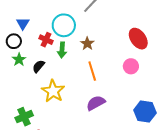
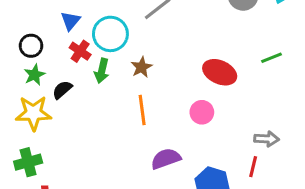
blue triangle: (23, 23) -> (70, 21), moved
red ellipse: (138, 39) -> (220, 72), turned -40
yellow star: (53, 91) -> (33, 113), moved, turned 30
purple semicircle: (96, 103) -> (166, 159), moved

